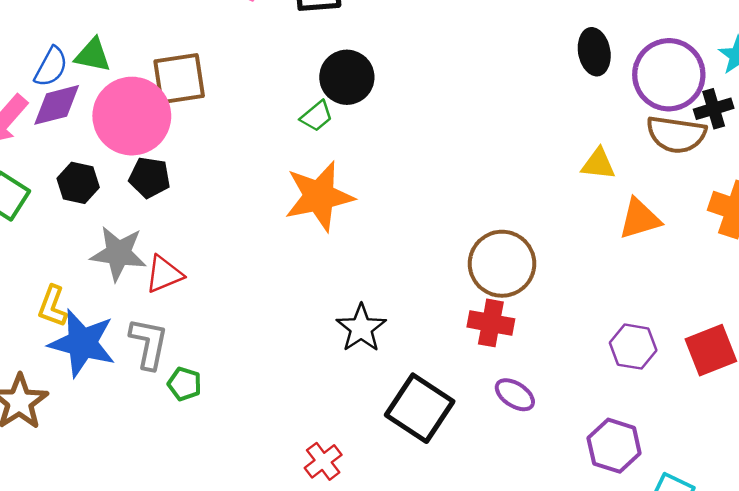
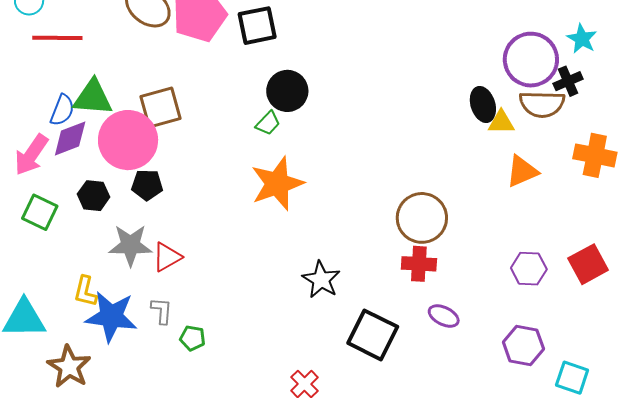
black ellipse: (594, 52) -> (483, 104), moved
green triangle: (93, 55) -> (93, 97), size x1.4
yellow triangle: (598, 164) -> (501, 122), moved
gray L-shape: (149, 343) -> (162, 311), size x0.7

